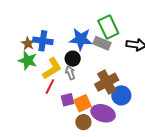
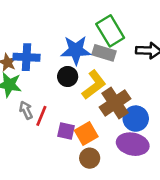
yellow L-shape: (52, 68) -> (94, 85), moved
gray arrow: (70, 73) -> (26, 110), moved
purple square: (67, 100) -> (66, 131), turned 32
purple ellipse: (103, 113) -> (133, 144), moved

